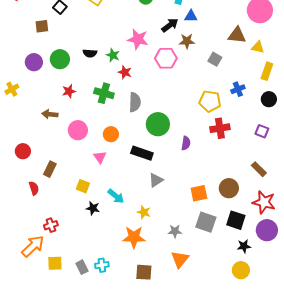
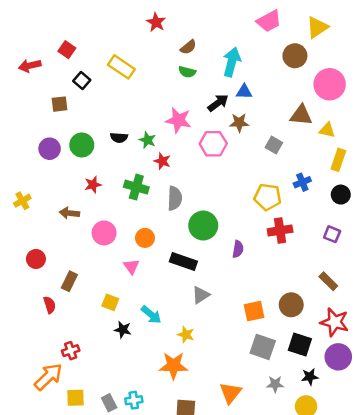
yellow cross: (12, 89) -> (22, 201), moved
gray star: (175, 231) -> (275, 384), moved

